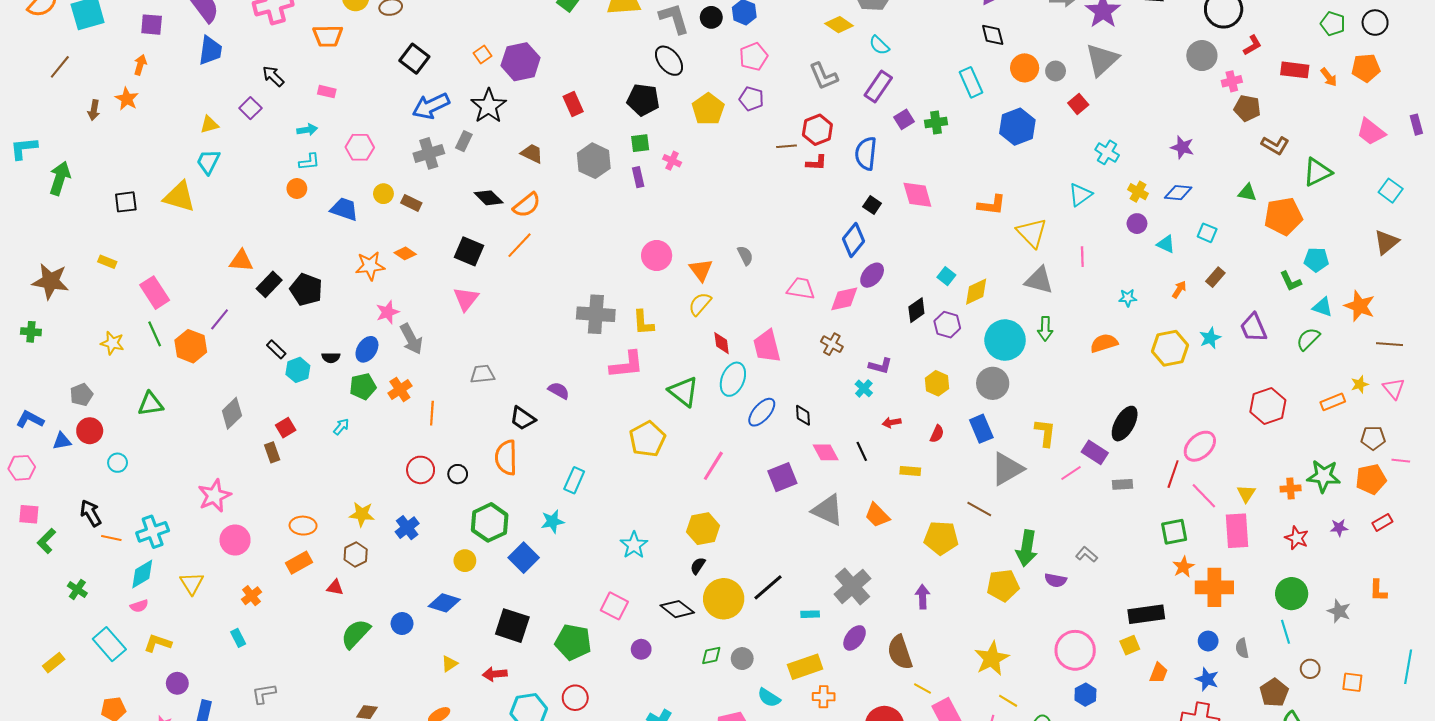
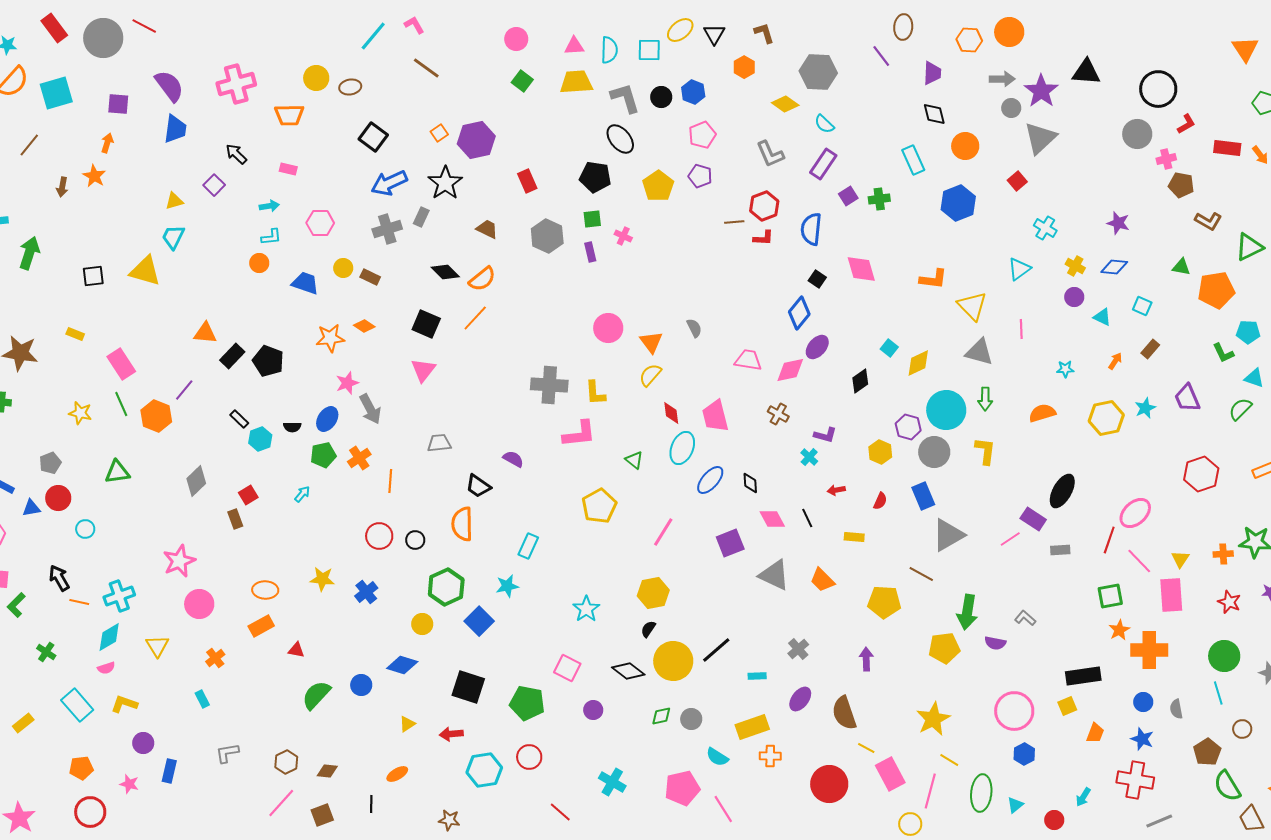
gray circle: (1056, 71) -> (1011, 108), moved
purple hexagon: (947, 325) -> (908, 427), moved
green triangle: (683, 392) -> (634, 460), size x0.6
yellow L-shape: (1045, 433) -> (985, 451), moved
brown hexagon: (356, 554) -> (286, 762), moved
gray cross: (852, 586) -> (798, 649), size x0.6

